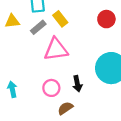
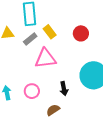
red circle: (106, 19) -> (81, 33), moved
pink circle: (51, 88) -> (32, 91), moved

